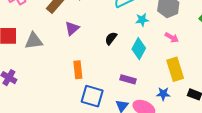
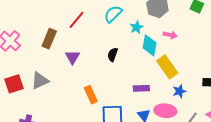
cyan diamond: (139, 49) -> (150, 45), moved
yellow rectangle: (175, 69) -> (167, 67), moved

